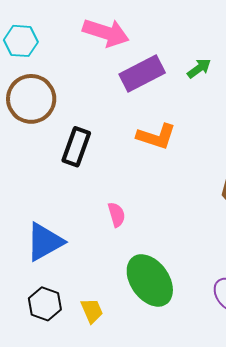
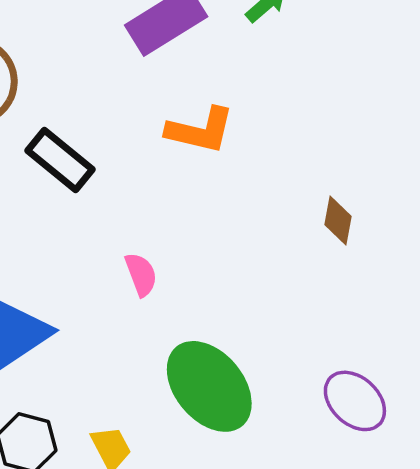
black rectangle: (76, 147) -> (60, 160), turned -66

